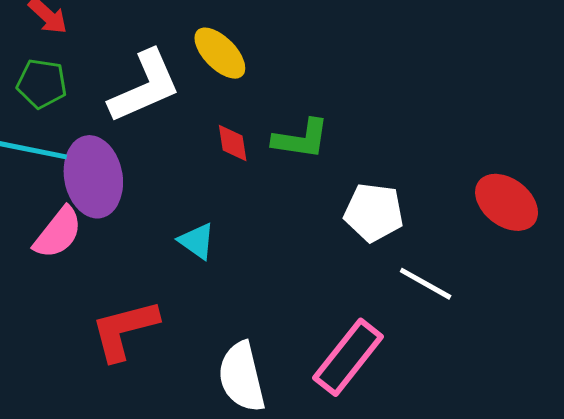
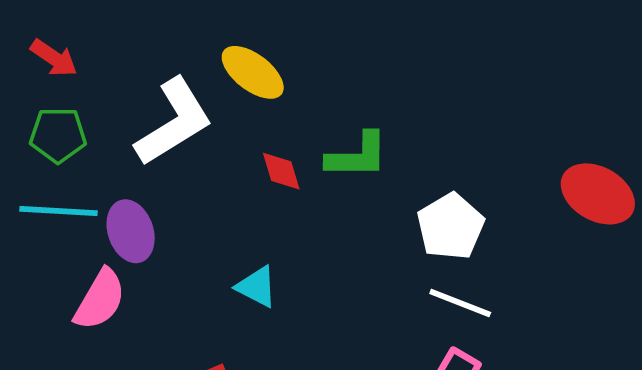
purple ellipse: (93, 177) -> (131, 231), size x0.7
white pentagon: (374, 212) -> (451, 226), turned -30
white line: (426, 284) -> (460, 303), moved

